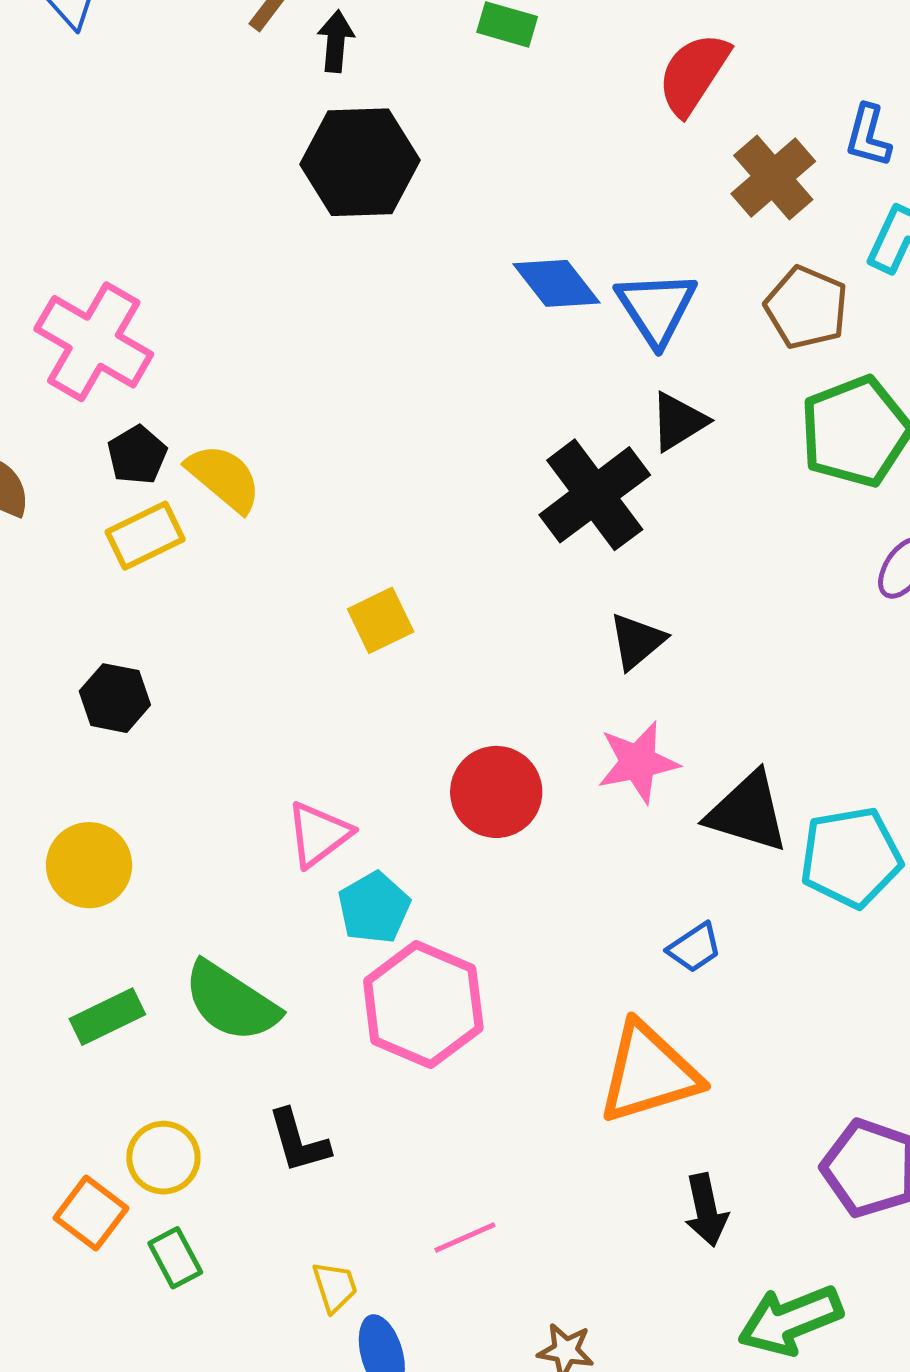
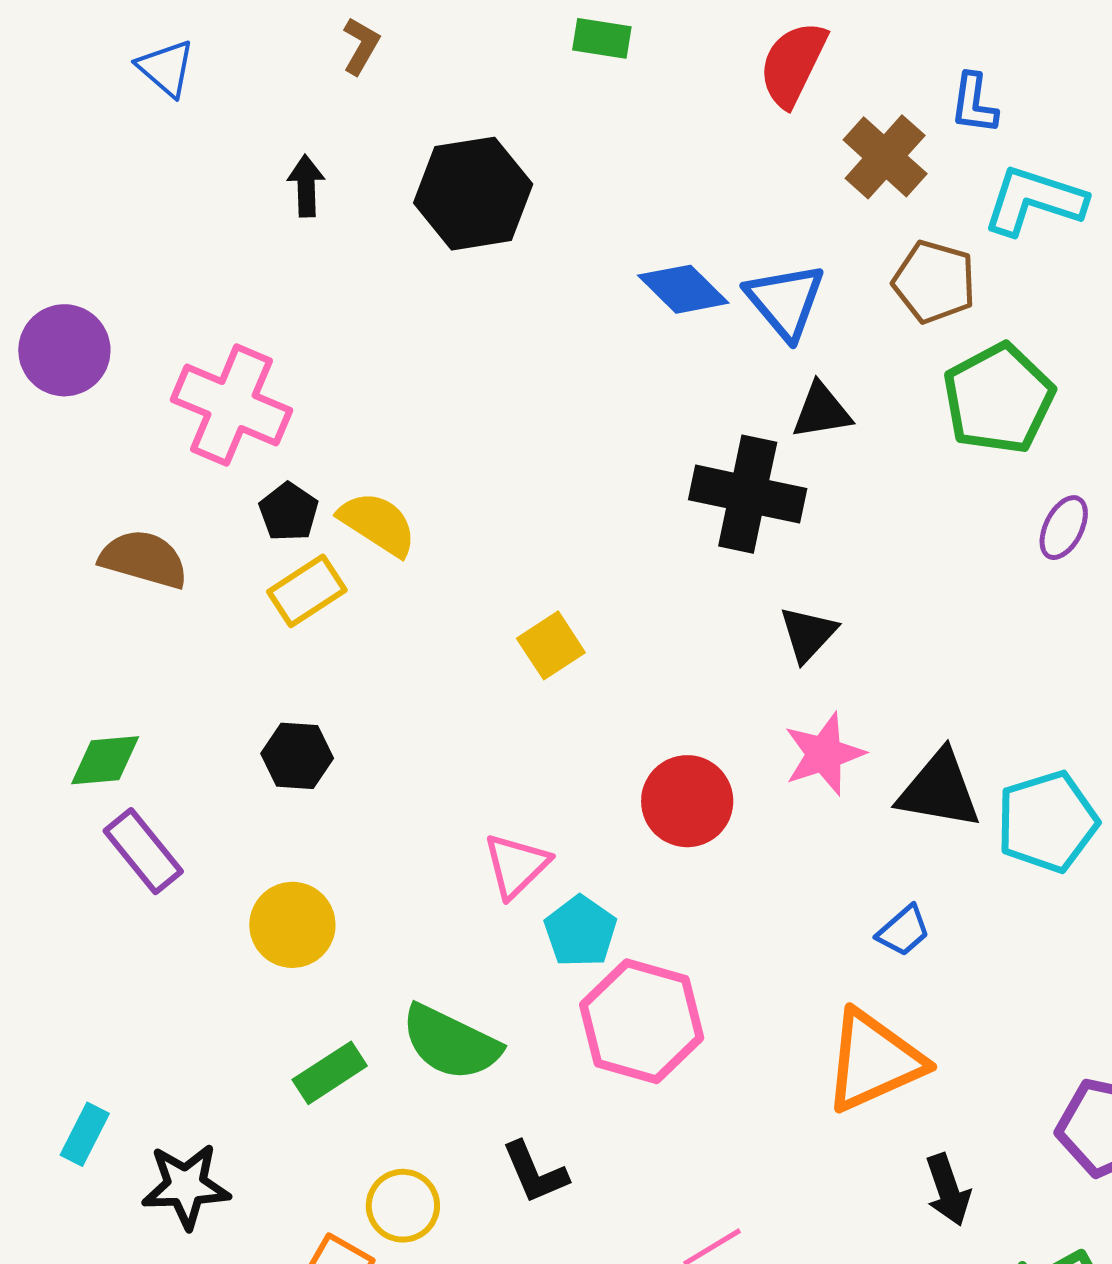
black arrow: (336, 41) -> (306, 186), moved
black triangle: (678, 422) -> (822, 411), turned 30
black cross: (595, 495) -> (748, 494), turned -34

